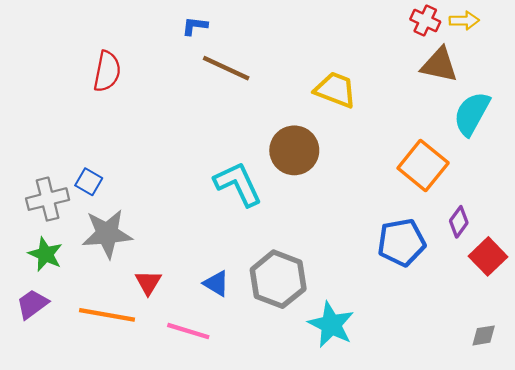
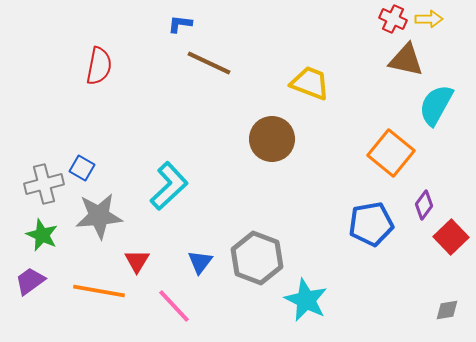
cyan L-shape: (238, 184) -> (169, 186), moved, turned 72
blue triangle: (216, 283) -> (200, 262), turned 36
pink line: (188, 331) -> (174, 306), turned 30

